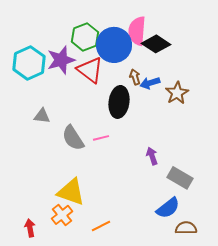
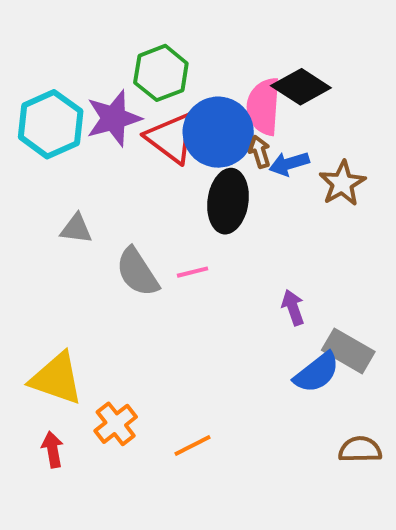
pink semicircle: (137, 31) -> (263, 106), moved
blue circle: (114, 45) -> (218, 132), moved
yellow triangle: (71, 192) -> (56, 379), moved
blue semicircle: (168, 208) -> (317, 373), moved

